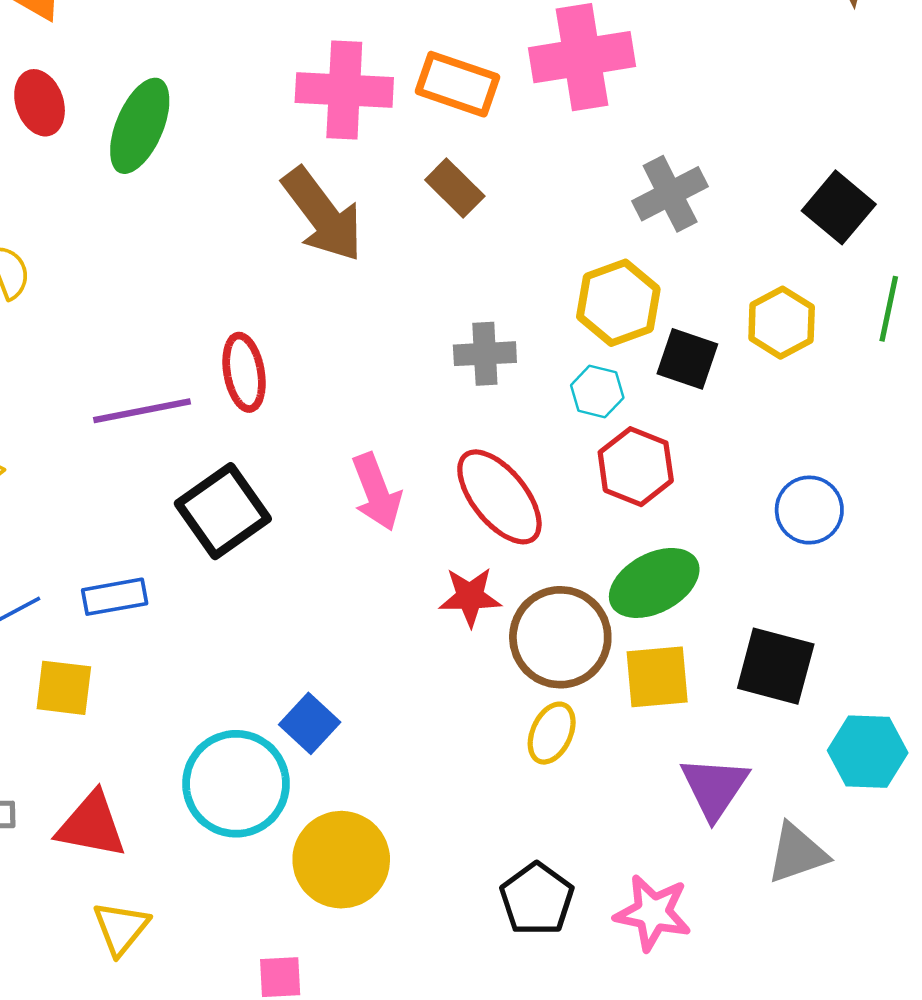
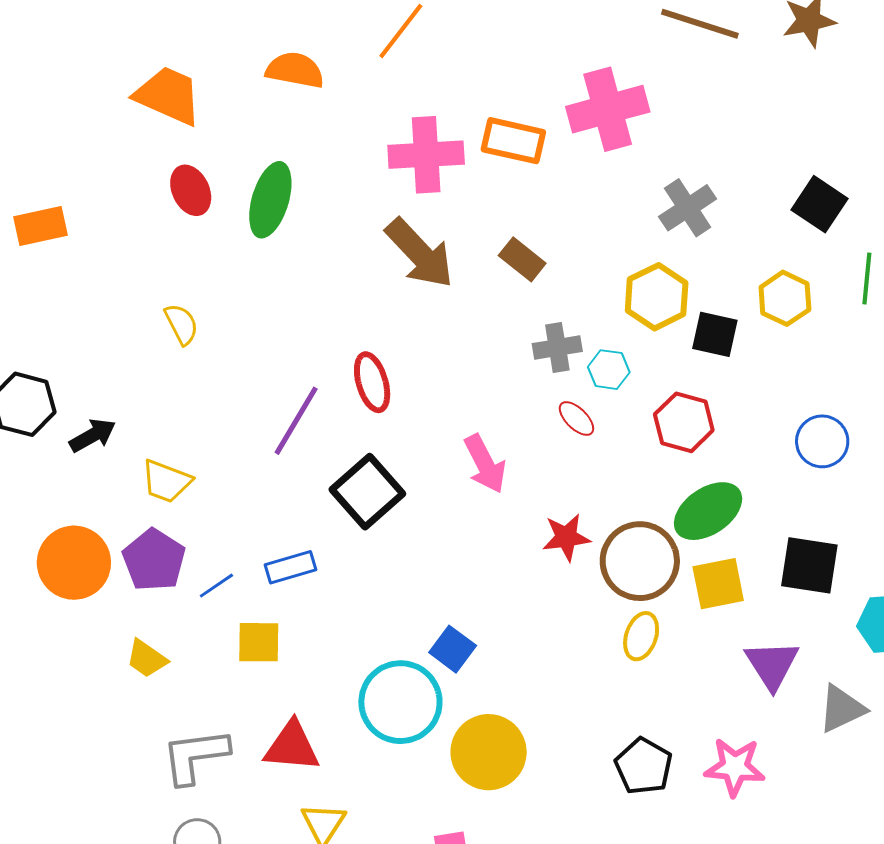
brown rectangle: (455, 188) -> (522, 259), moved
cyan hexagon: (597, 391) -> (609, 370), moved
purple line: (142, 411) -> (296, 421), turned -42
red ellipse: (499, 497) -> (576, 419), moved, size x0.5

